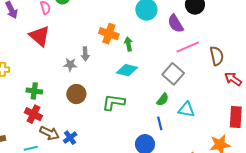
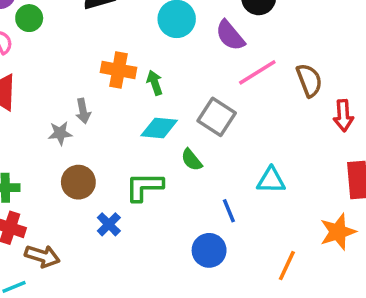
gray square: (173, 74) -> (217, 117), moved
red arrow: (233, 79) -> (343, 116), turned -120
green semicircle: (163, 99) -> (192, 160), moved, turned 112
blue cross: (70, 138) -> (109, 224), moved

